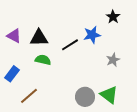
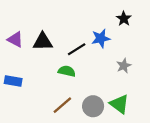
green semicircle: (43, 60) -> (67, 71), moved
blue rectangle: (12, 74) -> (13, 81), turned 63
brown line: (29, 96) -> (62, 105), moved

